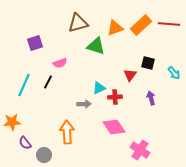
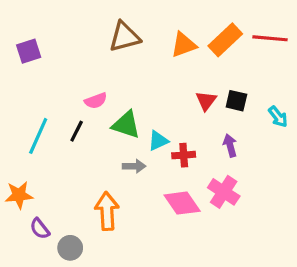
purple square: (35, 43) -> (29, 51), moved
green triangle: (96, 46) -> (126, 125), moved
red triangle: (130, 75) -> (206, 101), moved
purple arrow: (151, 98) -> (230, 145), moved
pink cross: (140, 150) -> (224, 192), moved

